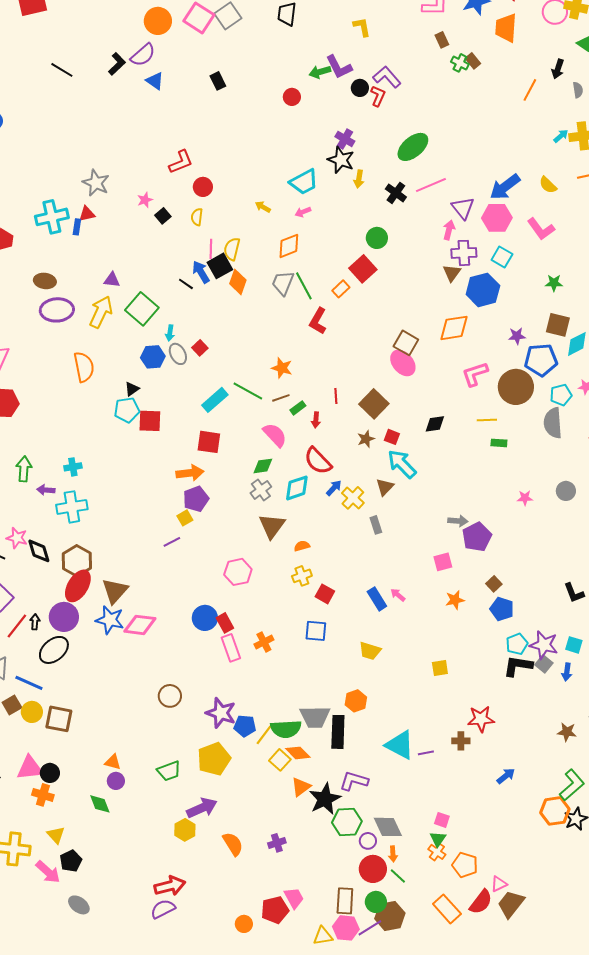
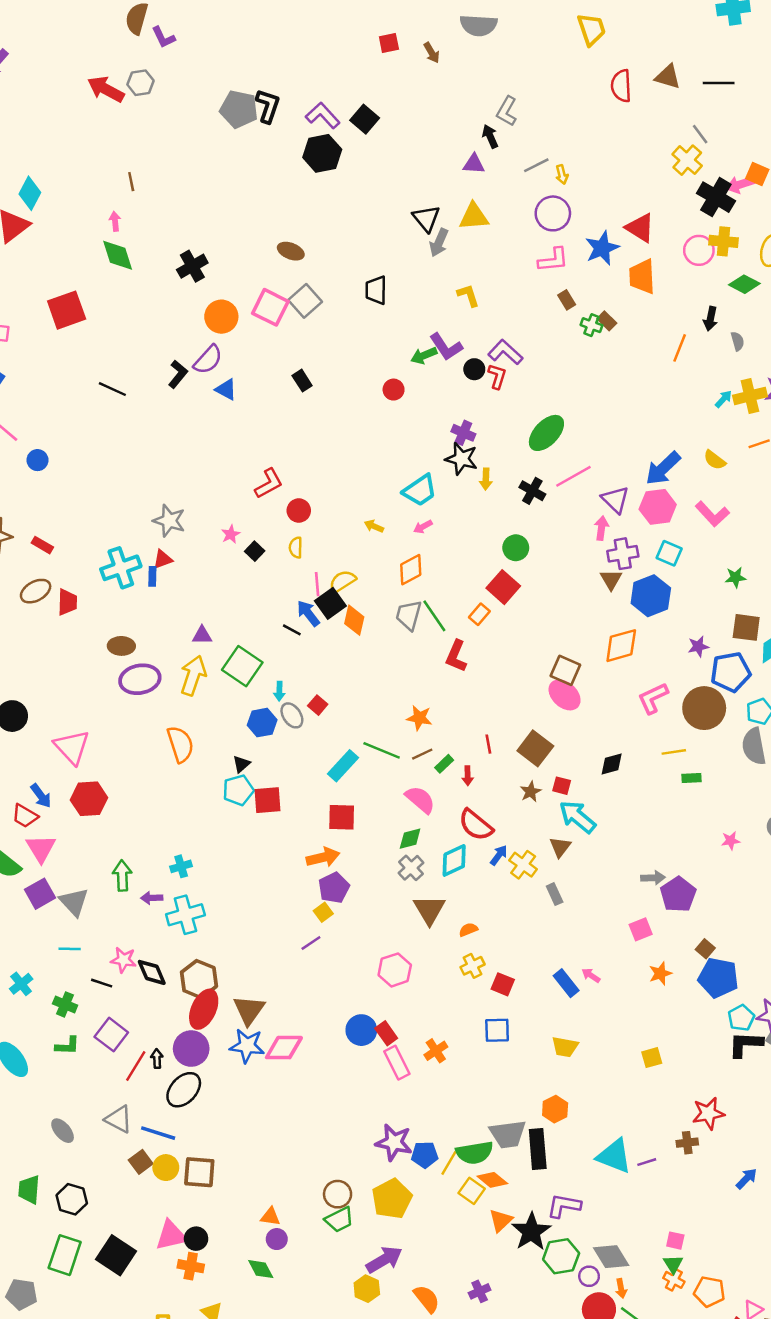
yellow semicircle: (232, 249) -> (342, 581), turned 50
blue pentagon: (502, 609) -> (718, 978), size x1.4
brown circle: (170, 696) -> (338, 1194), moved

